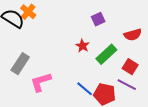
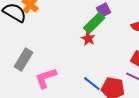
green rectangle: (106, 54) -> (94, 23), moved

